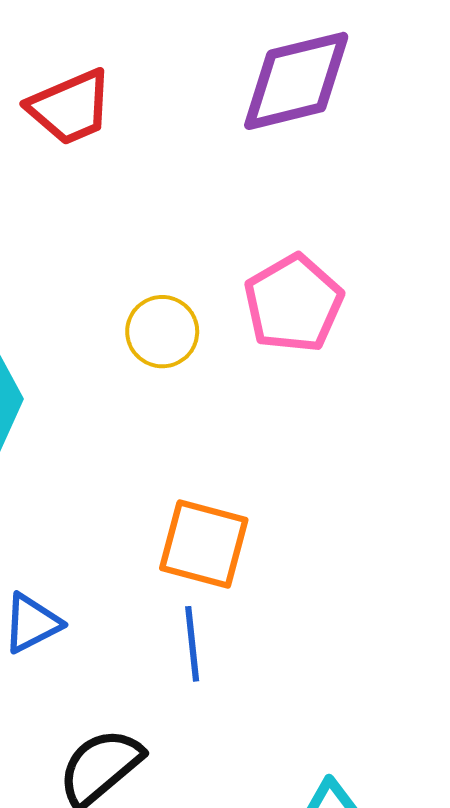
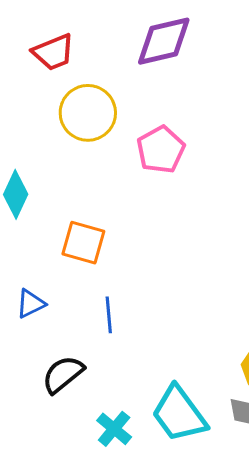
yellow circle: (162, 332) -> (88, 113), moved, size x1.6
orange square: (204, 544) -> (83, 243), moved

